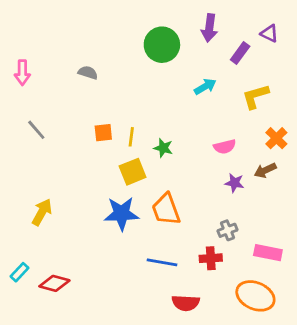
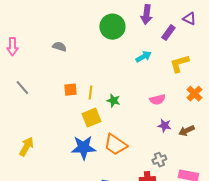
brown arrow: (265, 170) -> (186, 131), moved
orange trapezoid: (166, 209) -> (115, 145), turned -35

